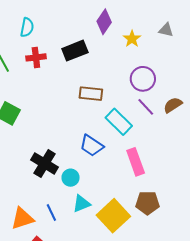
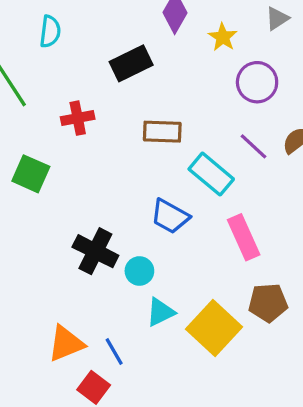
gray triangle: (166, 30) -> (277, 18), turned -42
red cross: (36, 57) -> (78, 118), moved
purple circle: (143, 79) -> (257, 82), moved
blue line: (51, 213) -> (114, 351), moved

